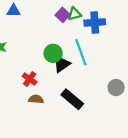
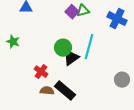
blue cross: (95, 22) -> (117, 19), moved, turned 30
cyan line: (81, 52) -> (89, 47), turned 35
black rectangle: (72, 99) -> (65, 91), moved

